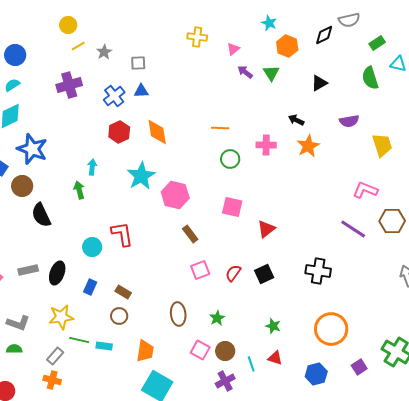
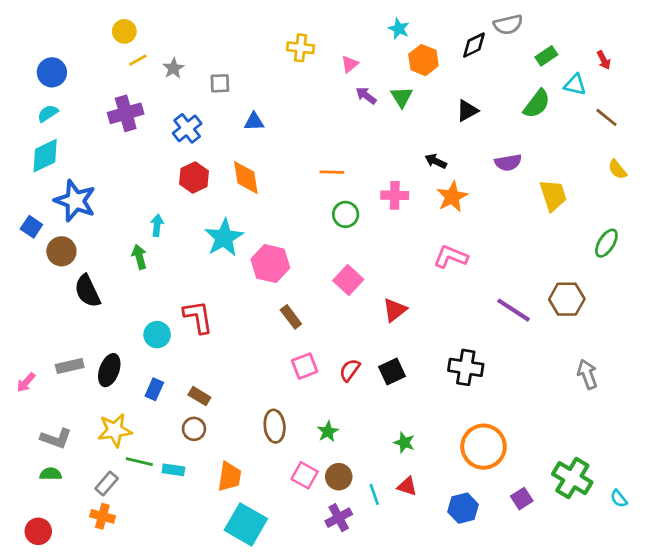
green semicircle: (370, 78) -> (537, 104), turned -125
blue triangle: (141, 91) -> (254, 122), moved
pink L-shape: (365, 190) -> (451, 257), moved
pink square: (232, 207) -> (348, 280), turned 30

